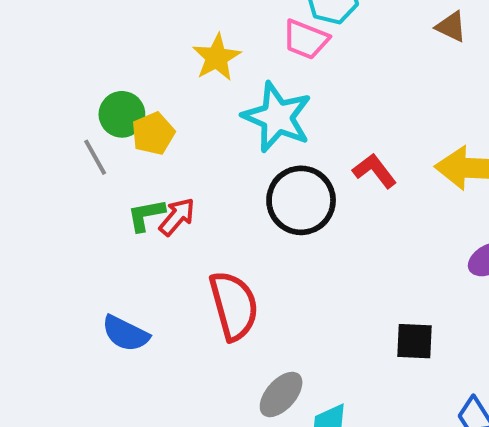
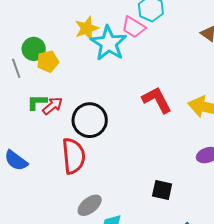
cyan star: (277, 117) -> (109, 43), moved
red L-shape: (375, 171) -> (157, 100), size x1.4
black circle: (301, 200) -> (90, 120), moved

